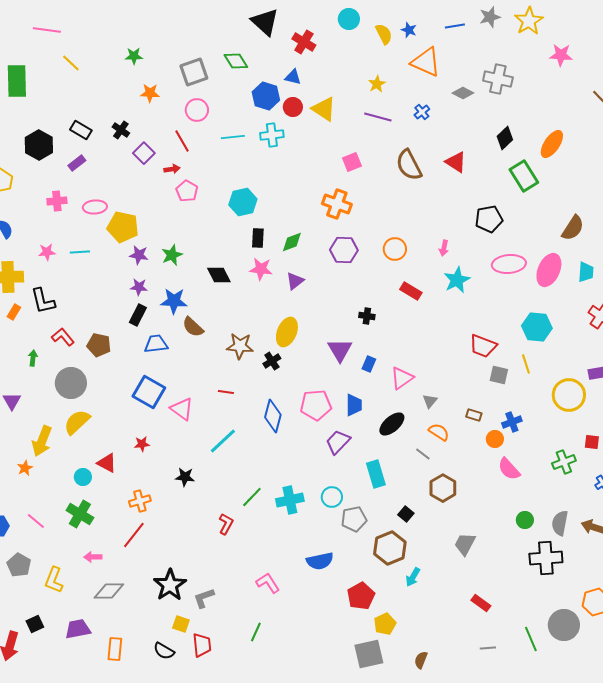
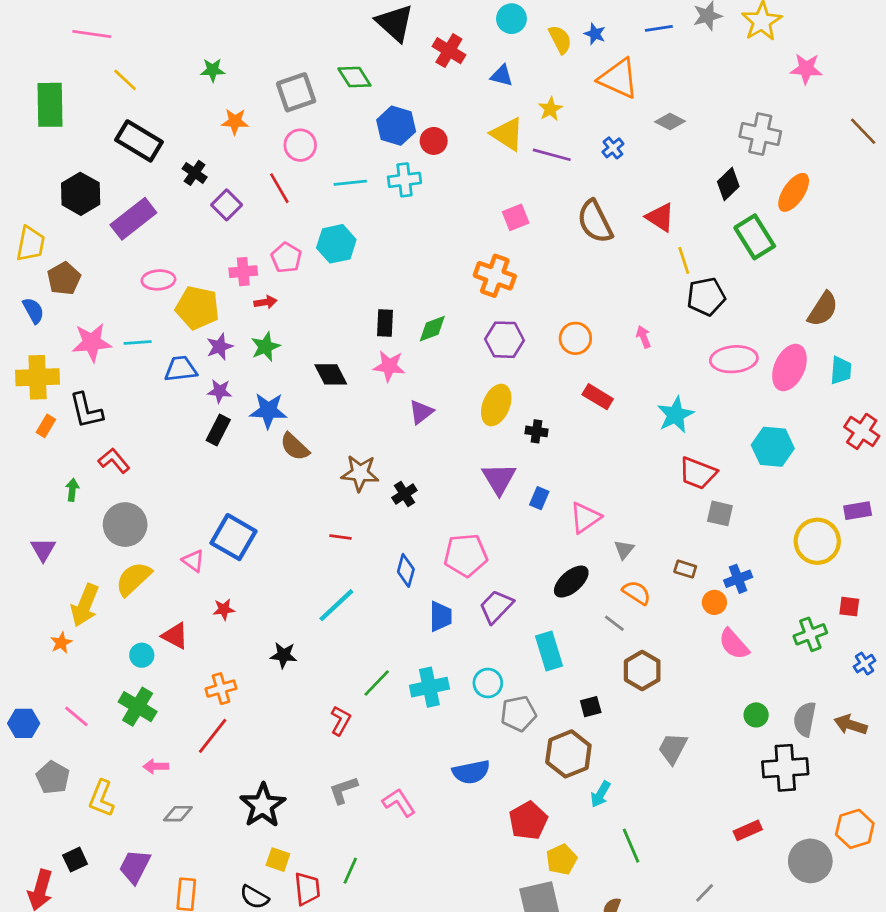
blue triangle: (293, 77) -> (502, 76), moved
gray cross: (498, 79) -> (760, 134), moved
yellow triangle: (324, 109) -> (507, 134), moved
black rectangle: (81, 130) -> (139, 141), moved, size x1.5
purple rectangle: (77, 163) -> (133, 219), size x1.8
red arrow: (172, 169) -> (265, 302), moved
pink cross: (57, 201) -> (243, 272), moved
cyan hexagon: (243, 202) -> (336, 244), moved
pink arrow: (444, 248) -> (644, 337), turned 147
pink star: (47, 252) -> (92, 342), size x1.6
purple star: (139, 255) -> (220, 347), turned -30
cyan star: (457, 280) -> (675, 415), moved
purple triangle: (295, 281) -> (421, 412), moved
yellow ellipse: (287, 332) -> (496, 405), moved
blue trapezoid: (156, 344) -> (181, 369), moved
brown pentagon: (99, 345) -> (64, 279), moved, turned 30
yellow line: (526, 364) -> (684, 260), moved
blue trapezoid: (354, 405) -> (441, 616), moved
pink triangle: (182, 409) -> (193, 561), moved, size x0.7
blue diamond: (273, 416) -> (406, 570), size x0.7
black square: (406, 514) -> (591, 707), turned 35
gray diamond: (109, 591) -> (178, 814), size x0.7
gray L-shape: (204, 598) -> (343, 790), moved
red rectangle: (481, 603) -> (748, 830), moved, turned -60
purple trapezoid: (78, 629) -> (135, 866), turned -52
green line: (256, 632) -> (350, 871), moved
green line: (531, 639) -> (631, 846), moved
gray line: (488, 648) -> (705, 893), turned -42

